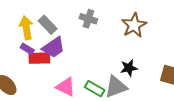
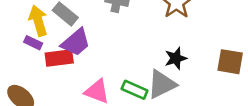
purple rectangle: (27, 49) -> (33, 43), moved

